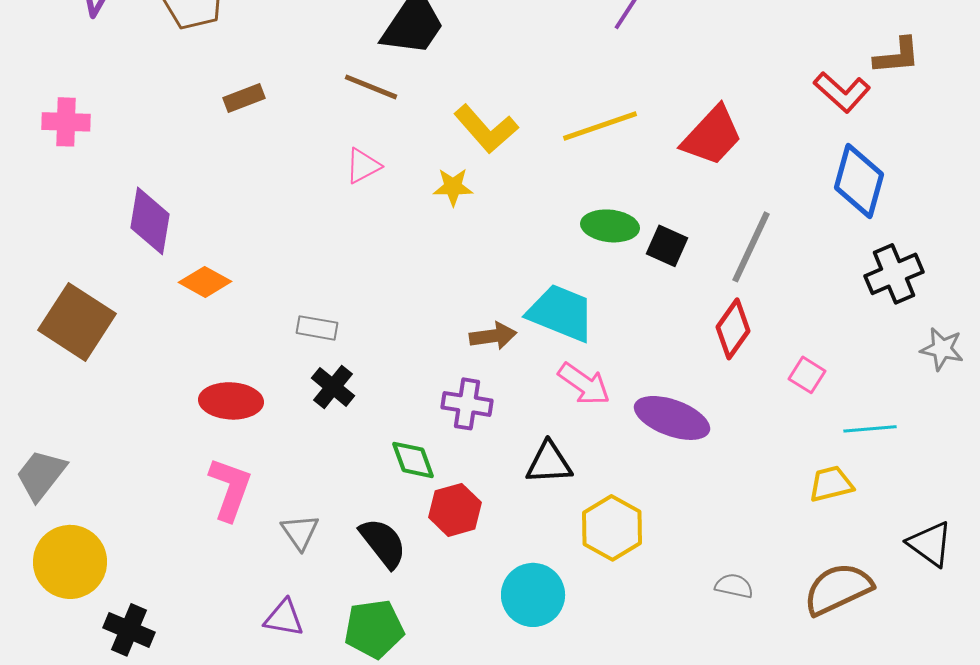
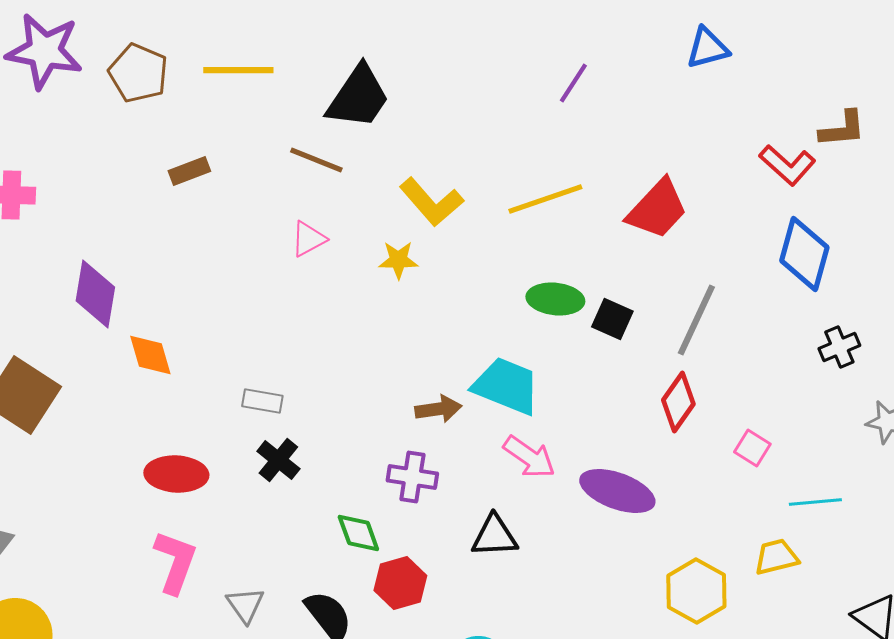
black cross: (894, 274) -> (839, 347), size x0.7
orange diamond: (205, 282) -> (150, 355), turned 45
yellow hexagon: (612, 528) -> (696, 591), moved

